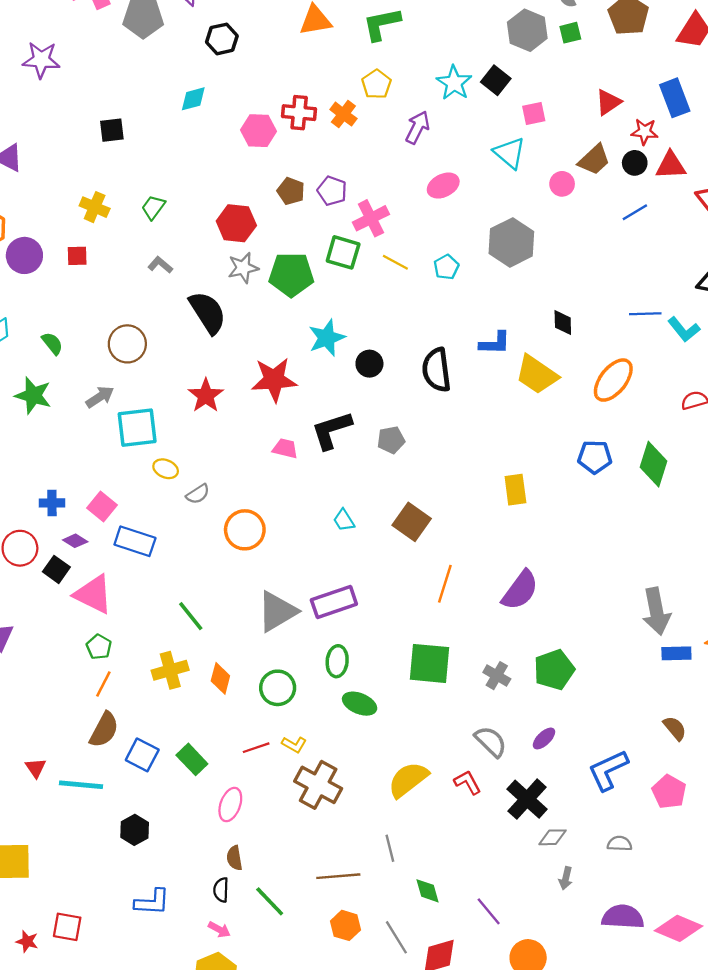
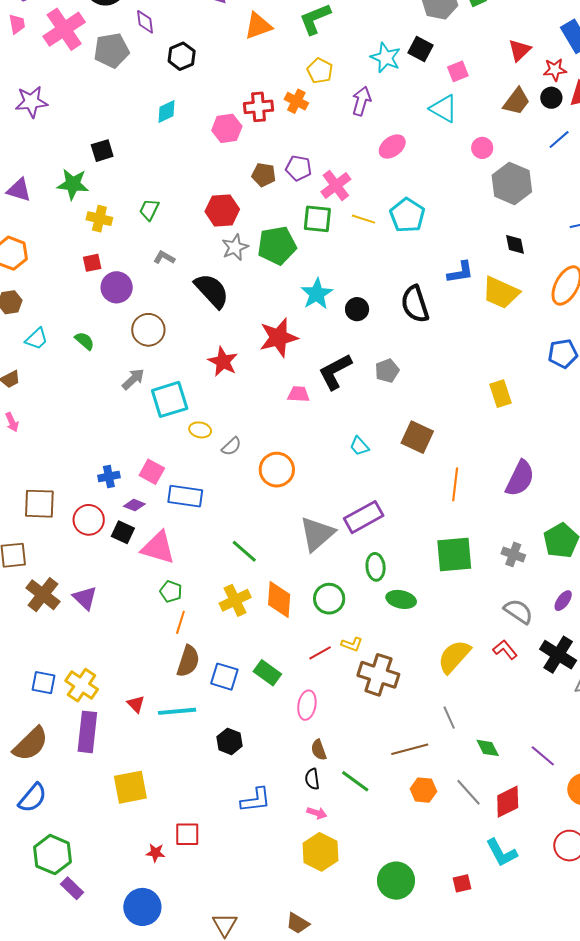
pink circle: (562, 184) -> (482, 148), moved
gray hexagon: (511, 242) -> (512, 183), moved
purple circle: (24, 255) -> (117, 287), moved
cyan pentagon: (446, 267) -> (407, 215), size x1.6
green star: (33, 395) -> (73, 184), moved
orange diamond: (220, 678) -> (279, 600), size x1.4

